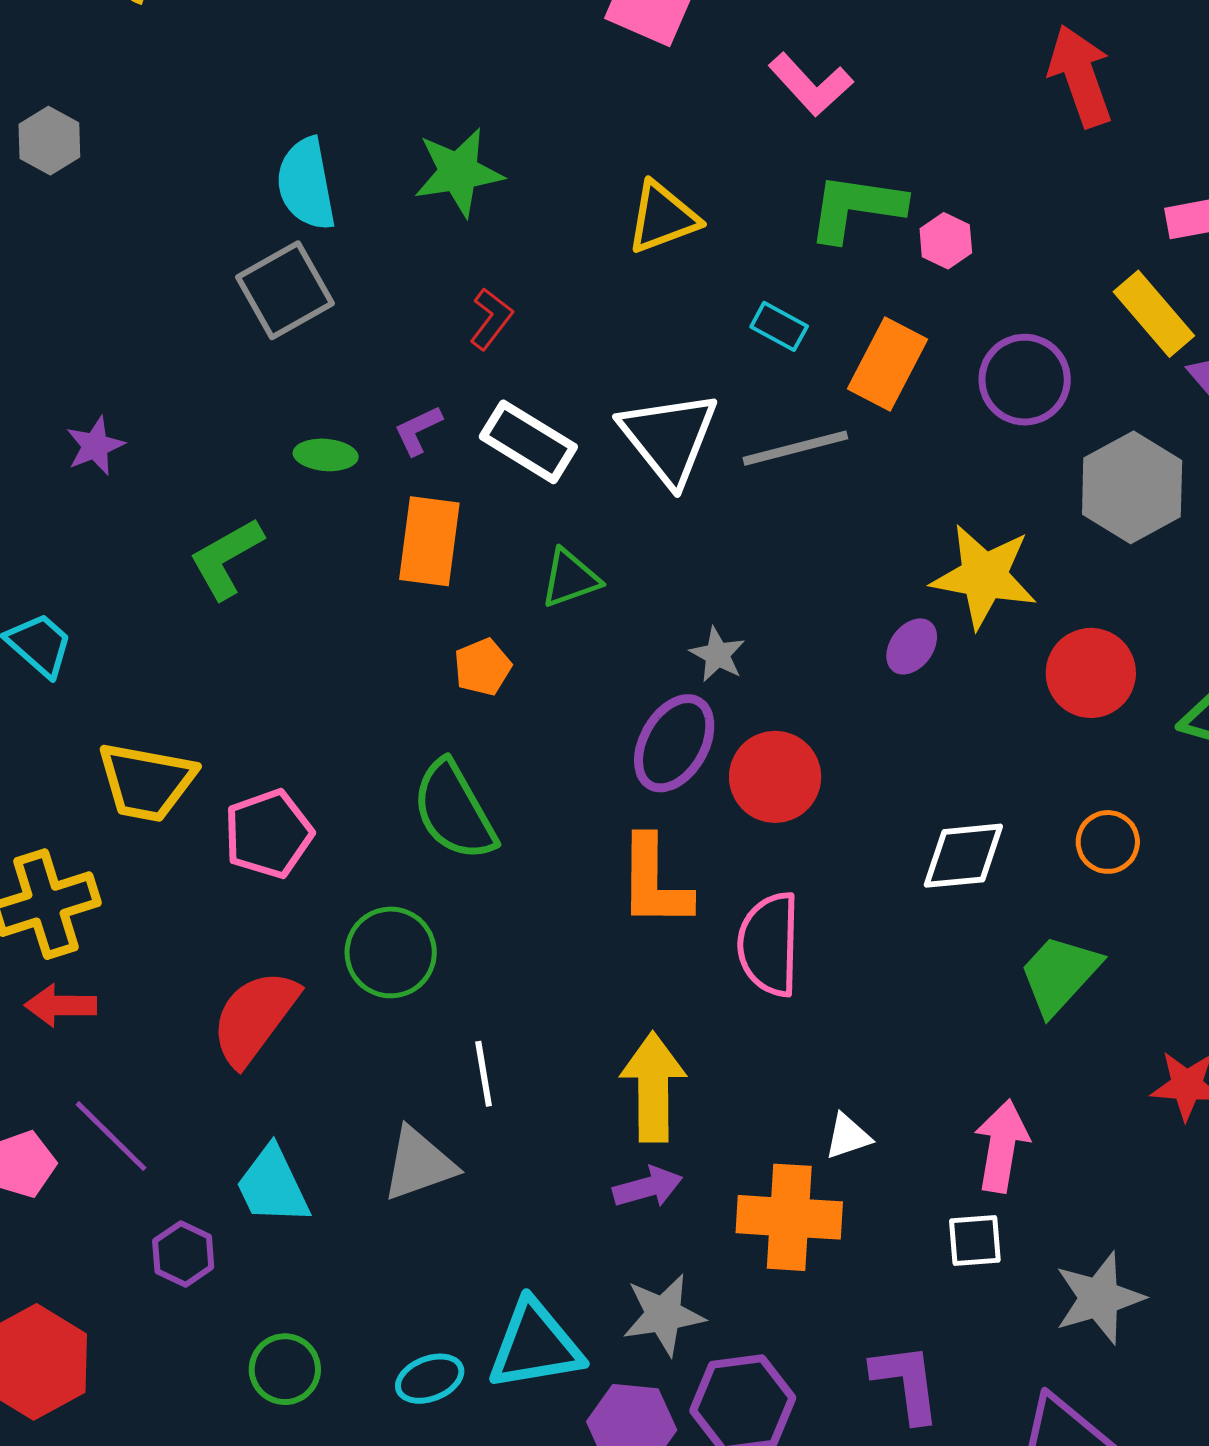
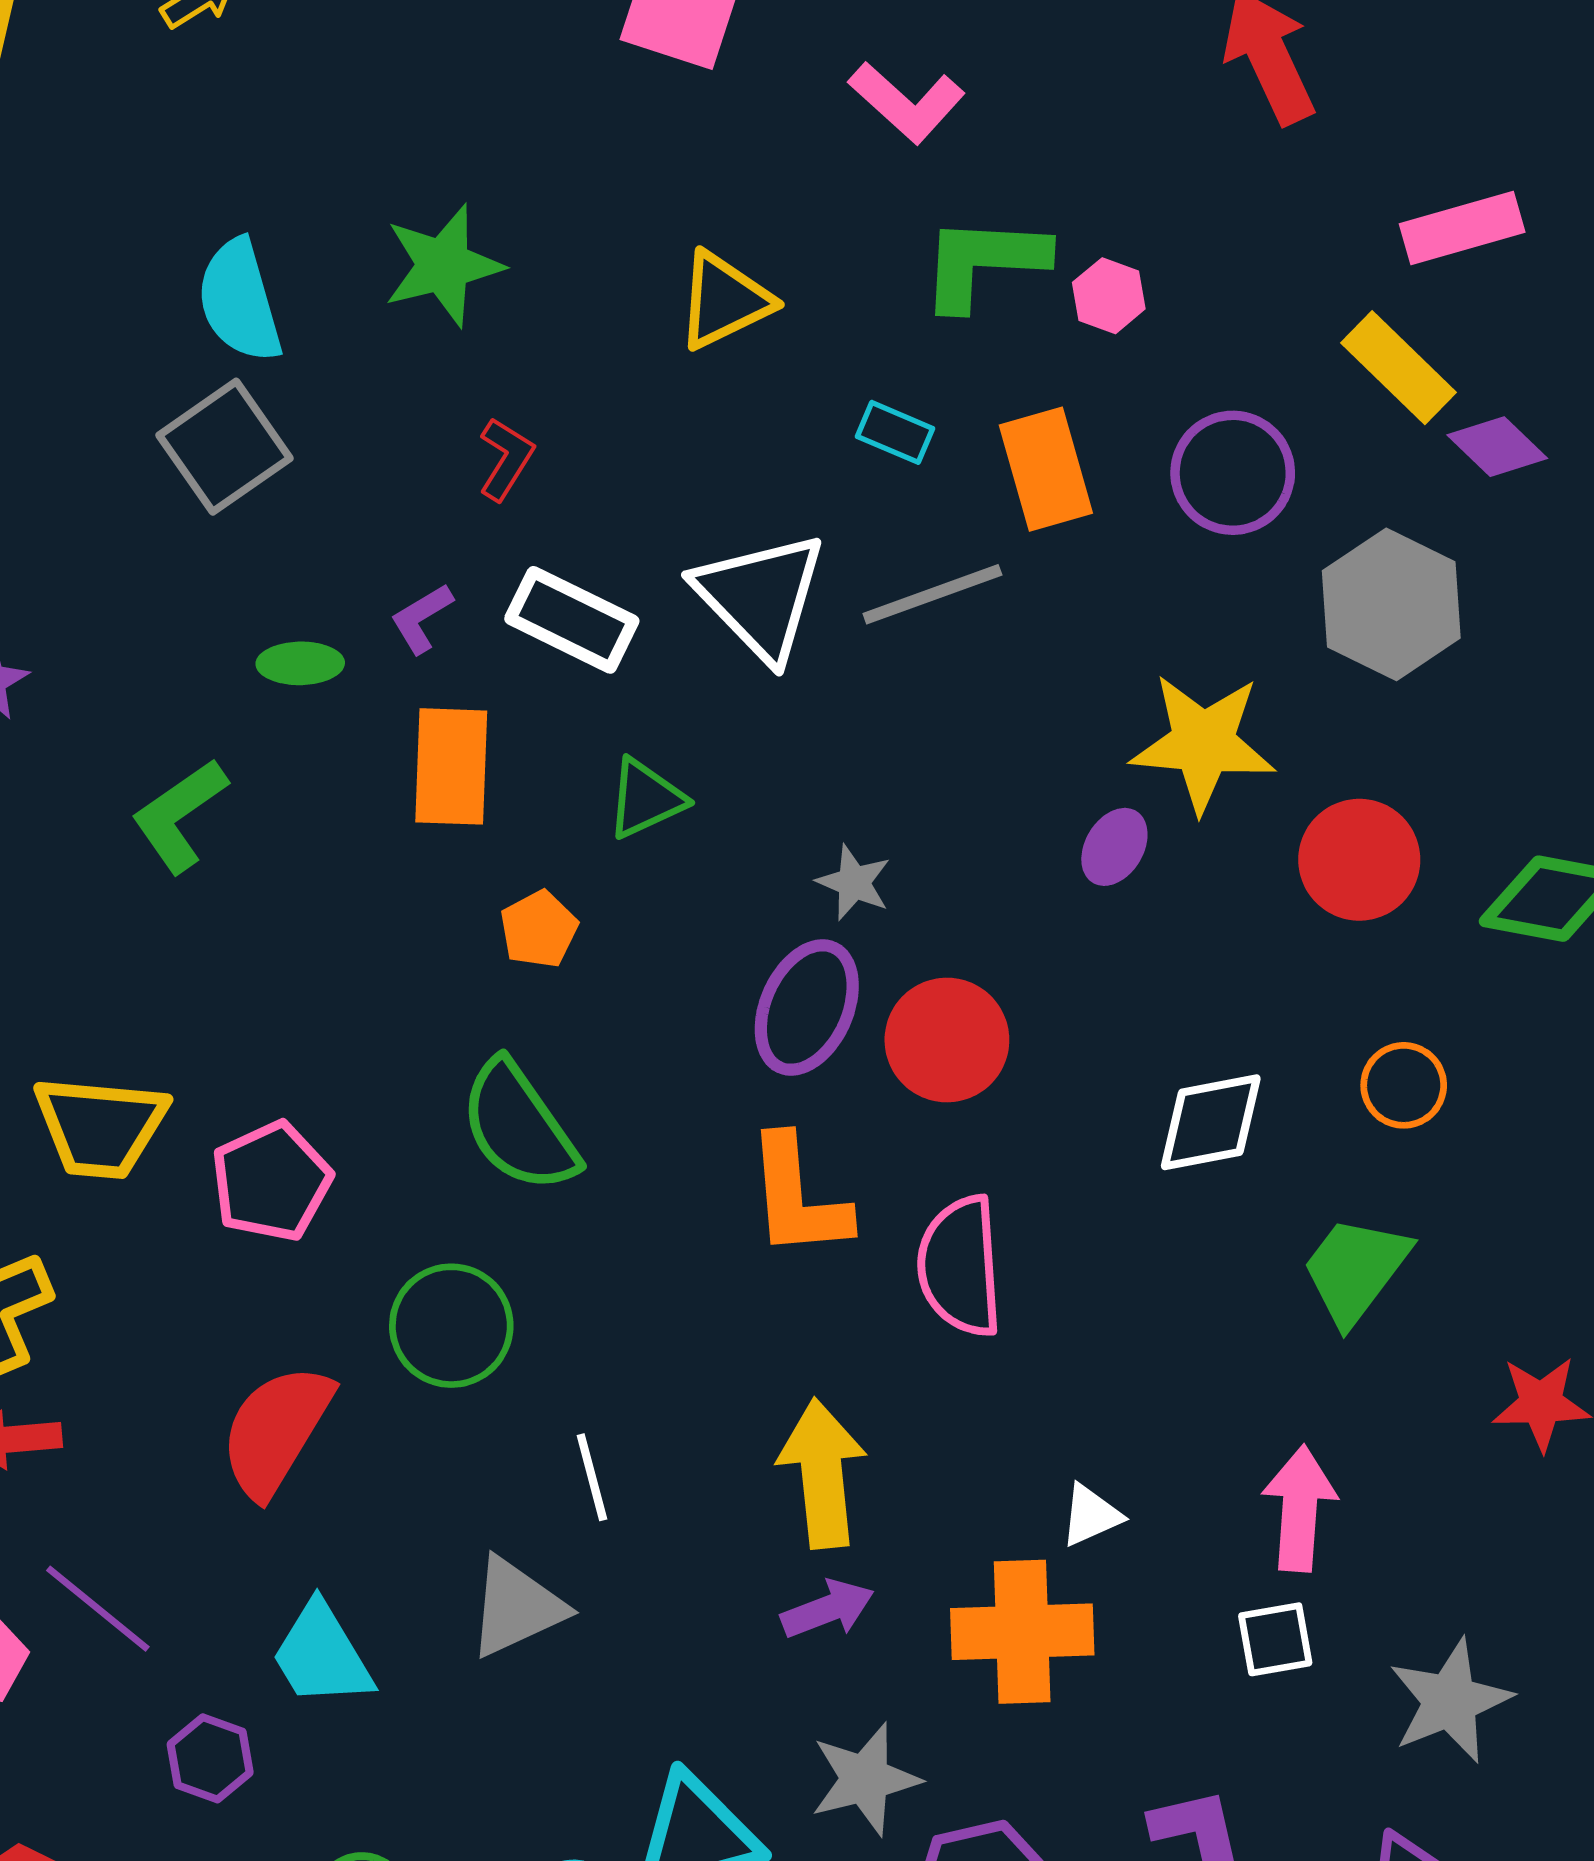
orange rectangle: (888, 364) -> (1046, 469), turned -38

